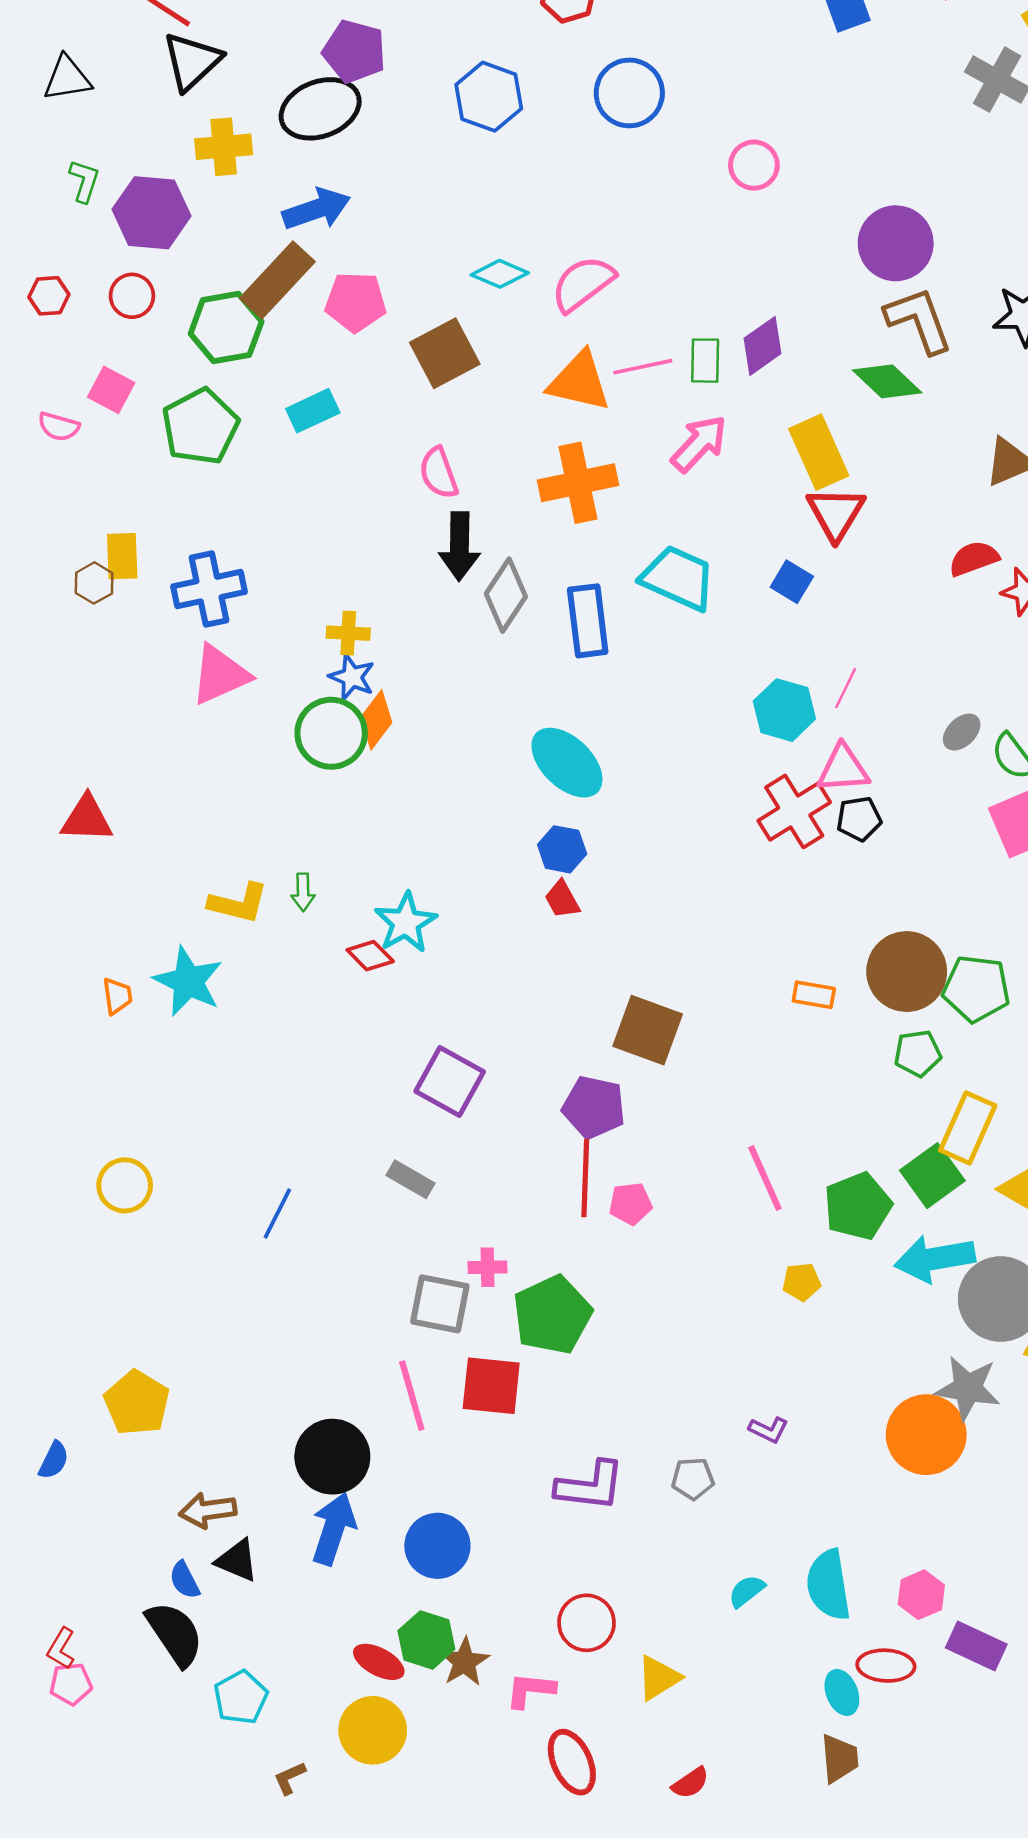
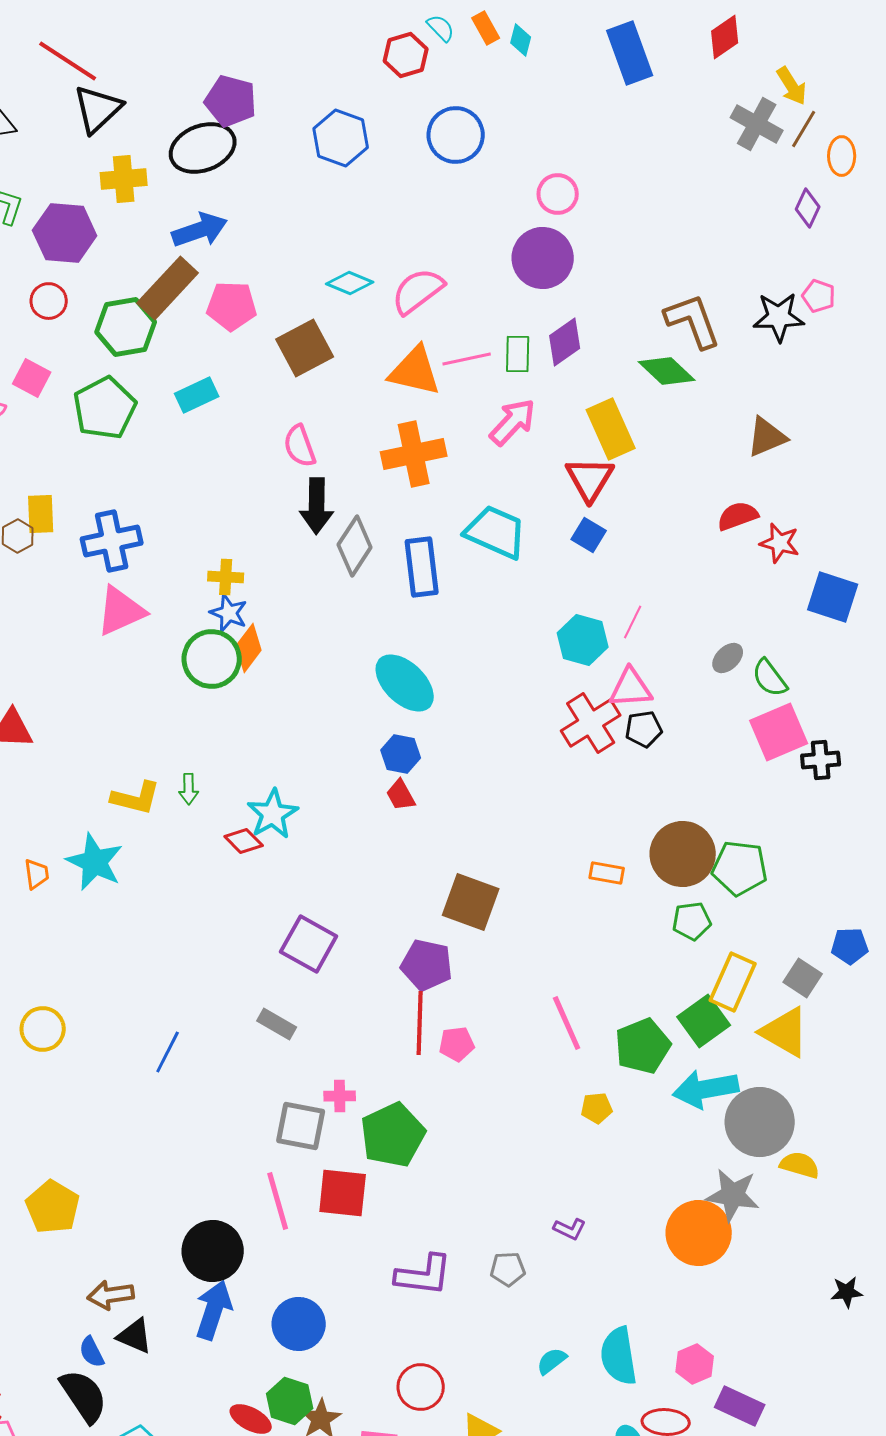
purple circle: (896, 243) -> (543, 258), moved
red triangle: (836, 513) -> (590, 479), moved

